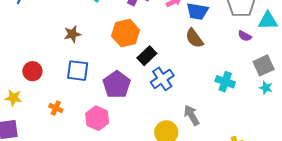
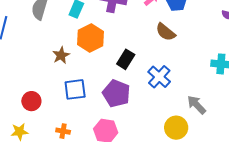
orange hexagon: (126, 33) -> (90, 38), moved
brown semicircle: (194, 38) -> (166, 32), moved
black rectangle: (147, 56) -> (126, 59), moved

